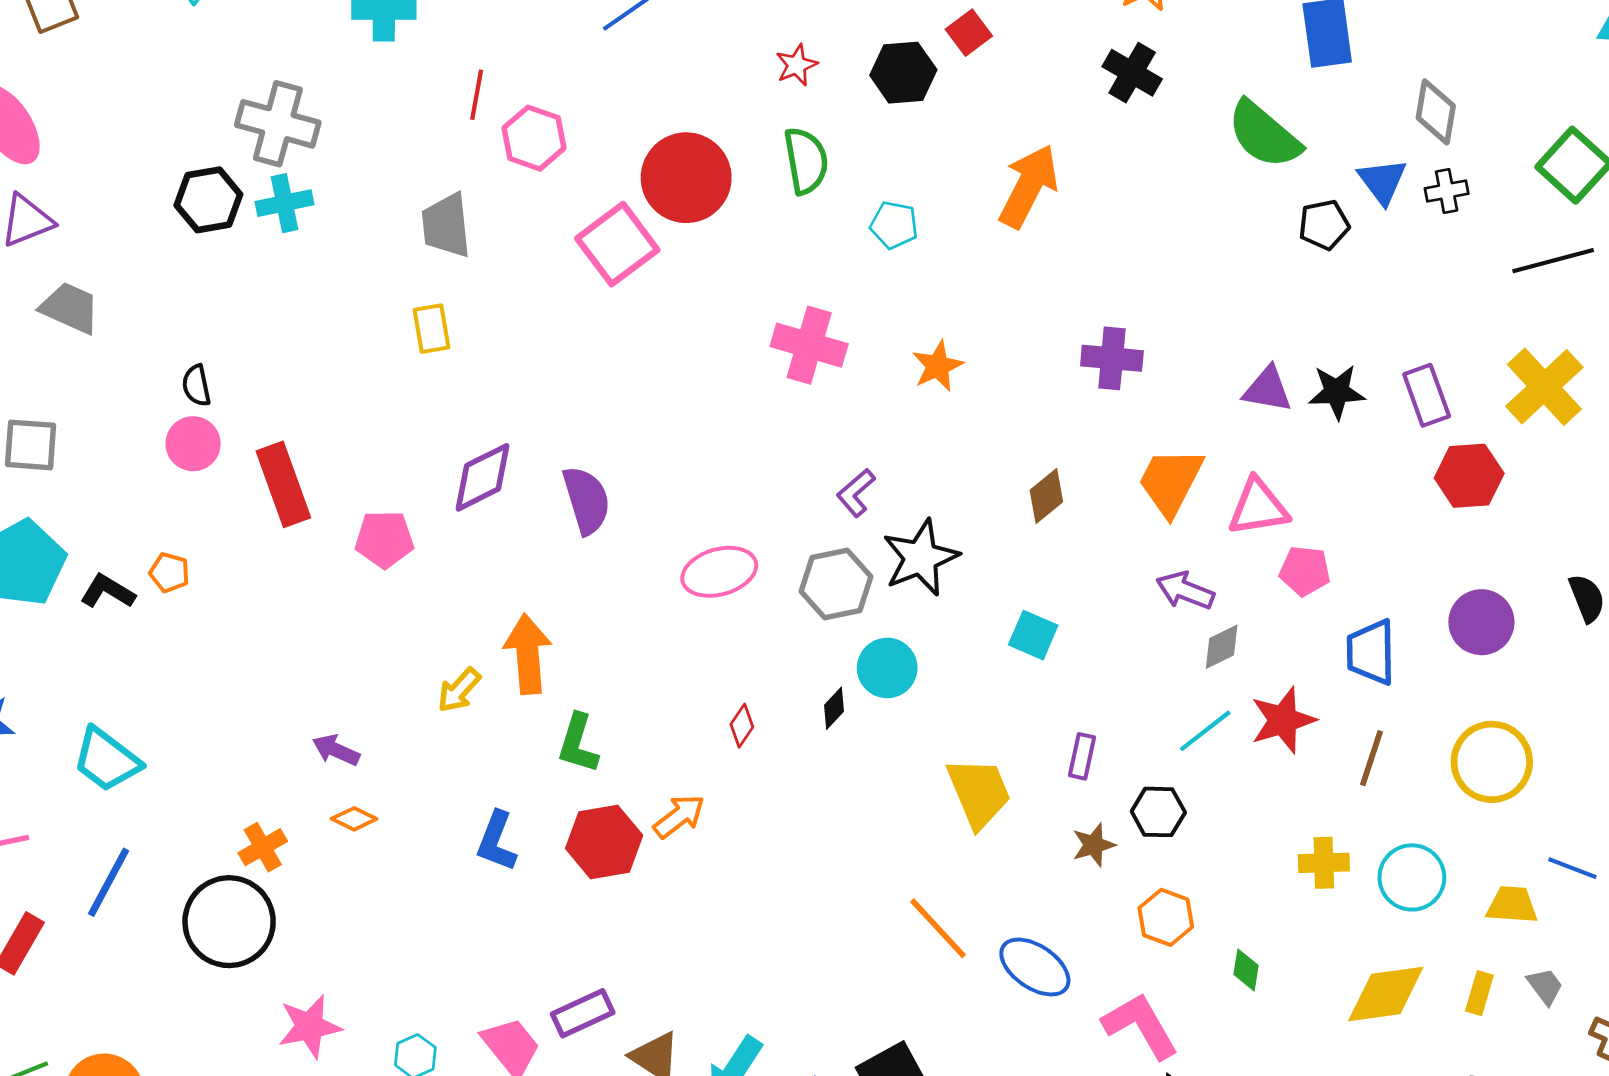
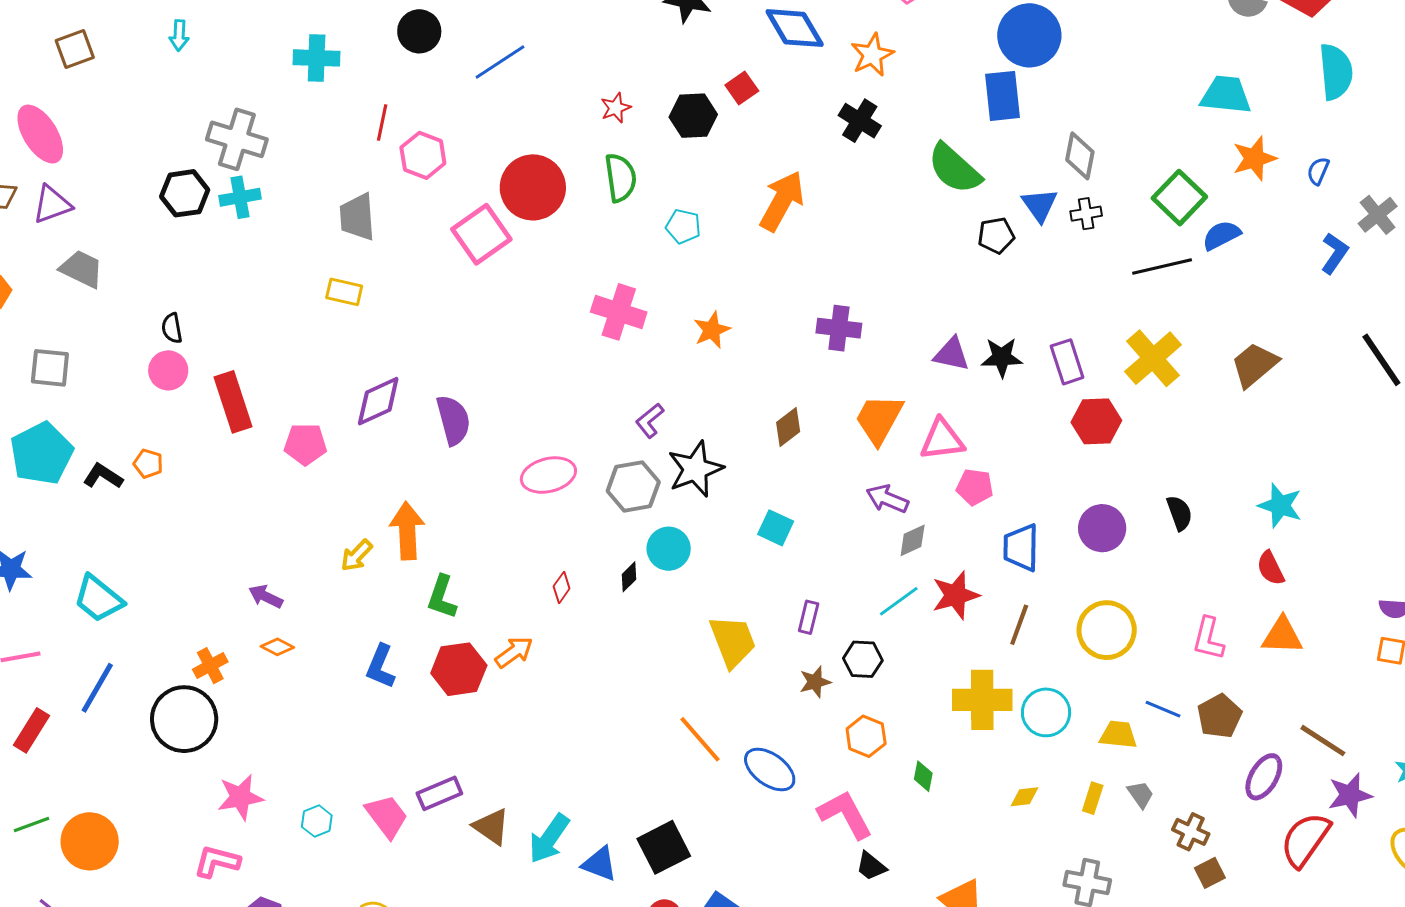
yellow rectangle: (431, 329) -> (344, 292), turned -69
yellow cross: (1324, 863) -> (982, 700), size x1.6
yellow diamond: (1386, 994) -> (1025, 797), size x0.5

